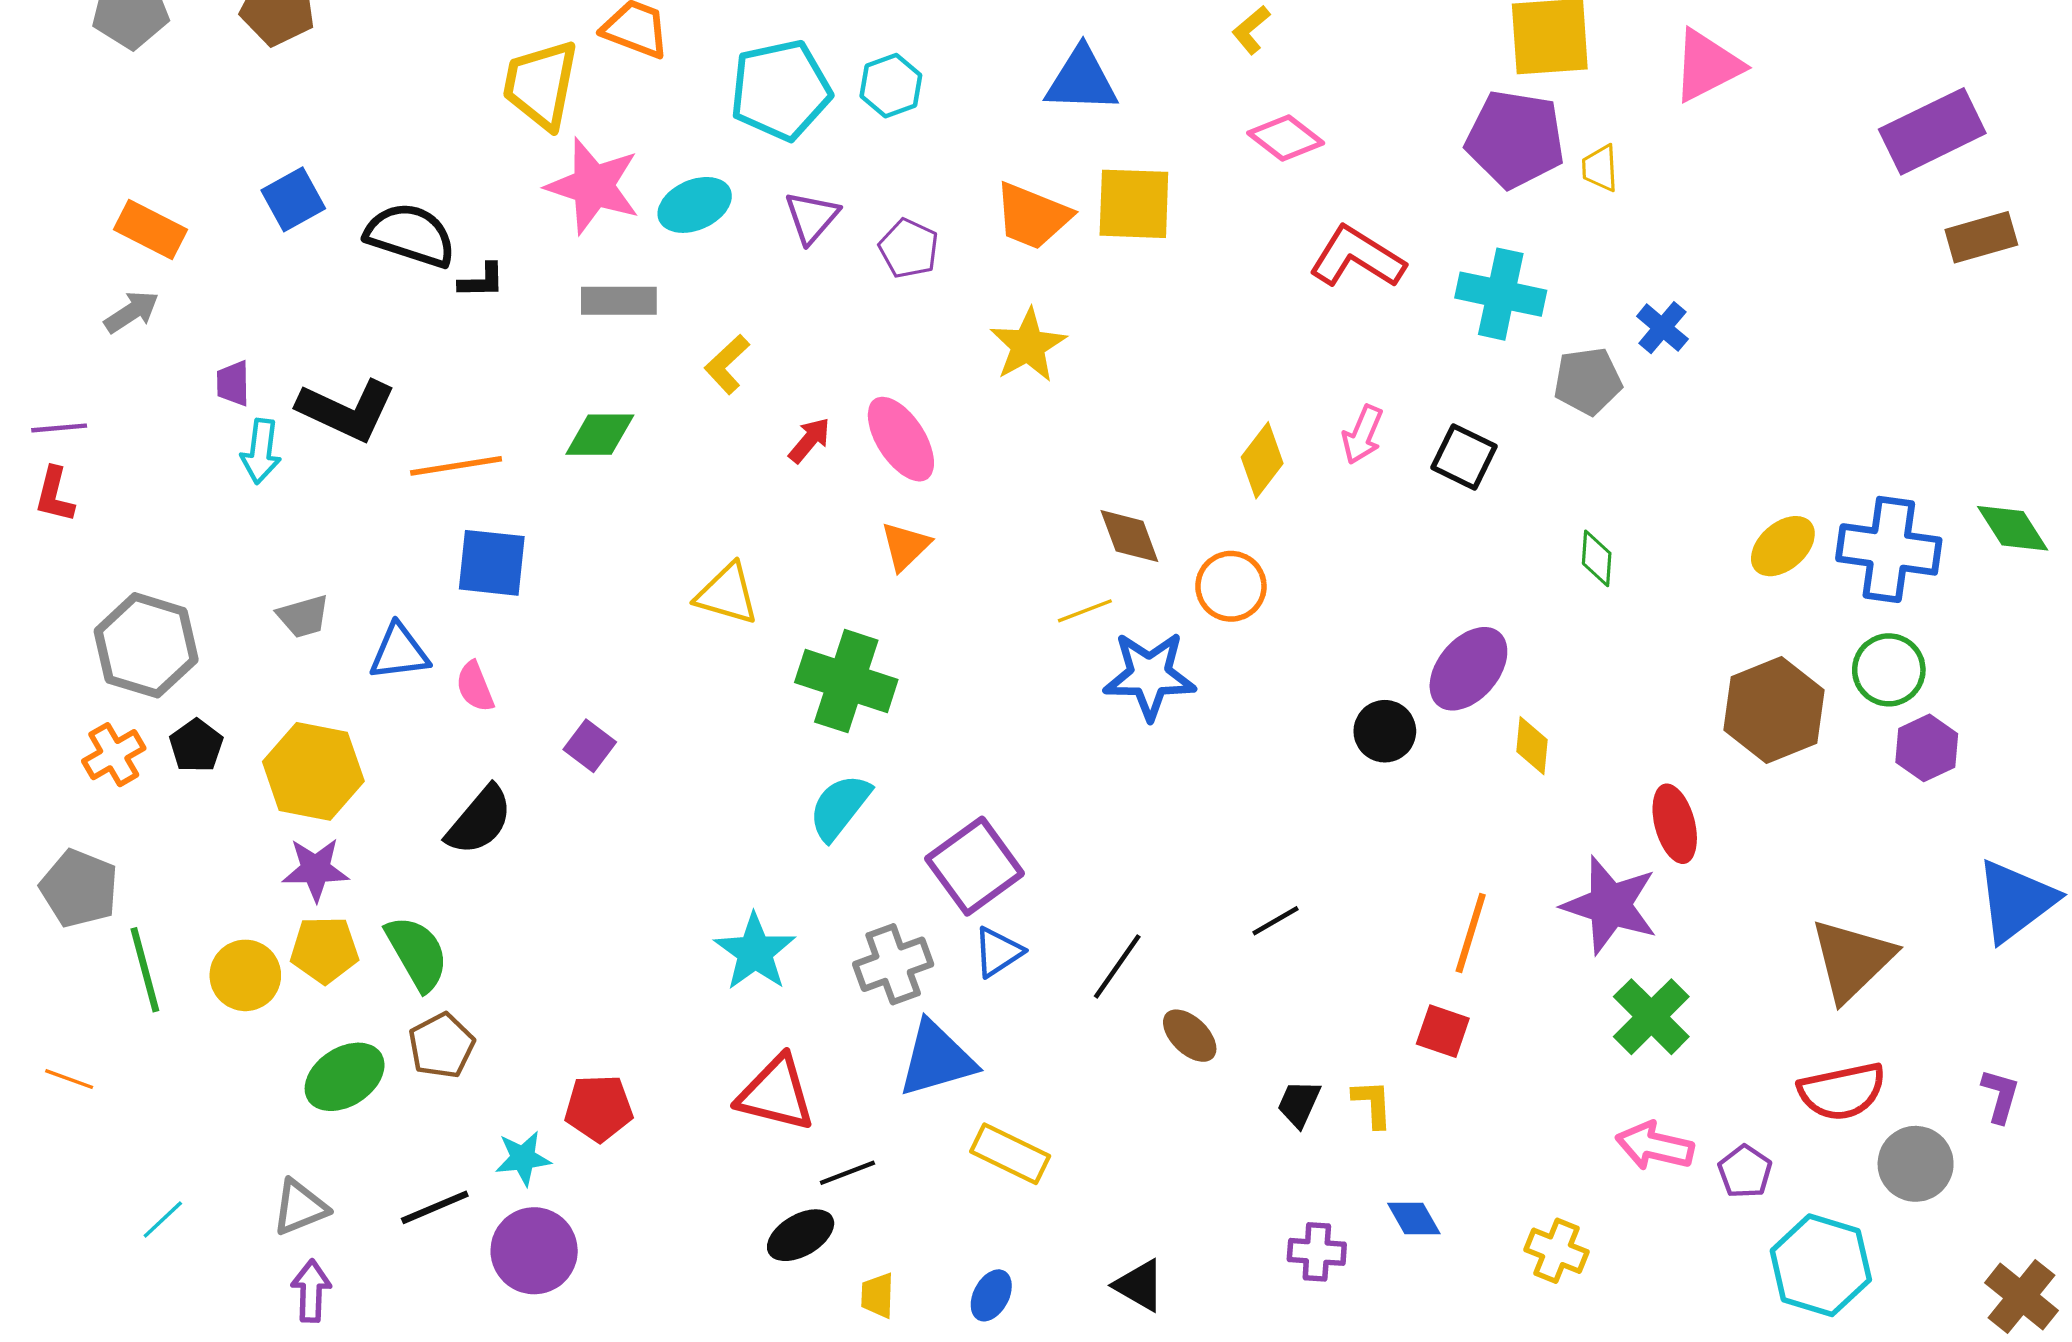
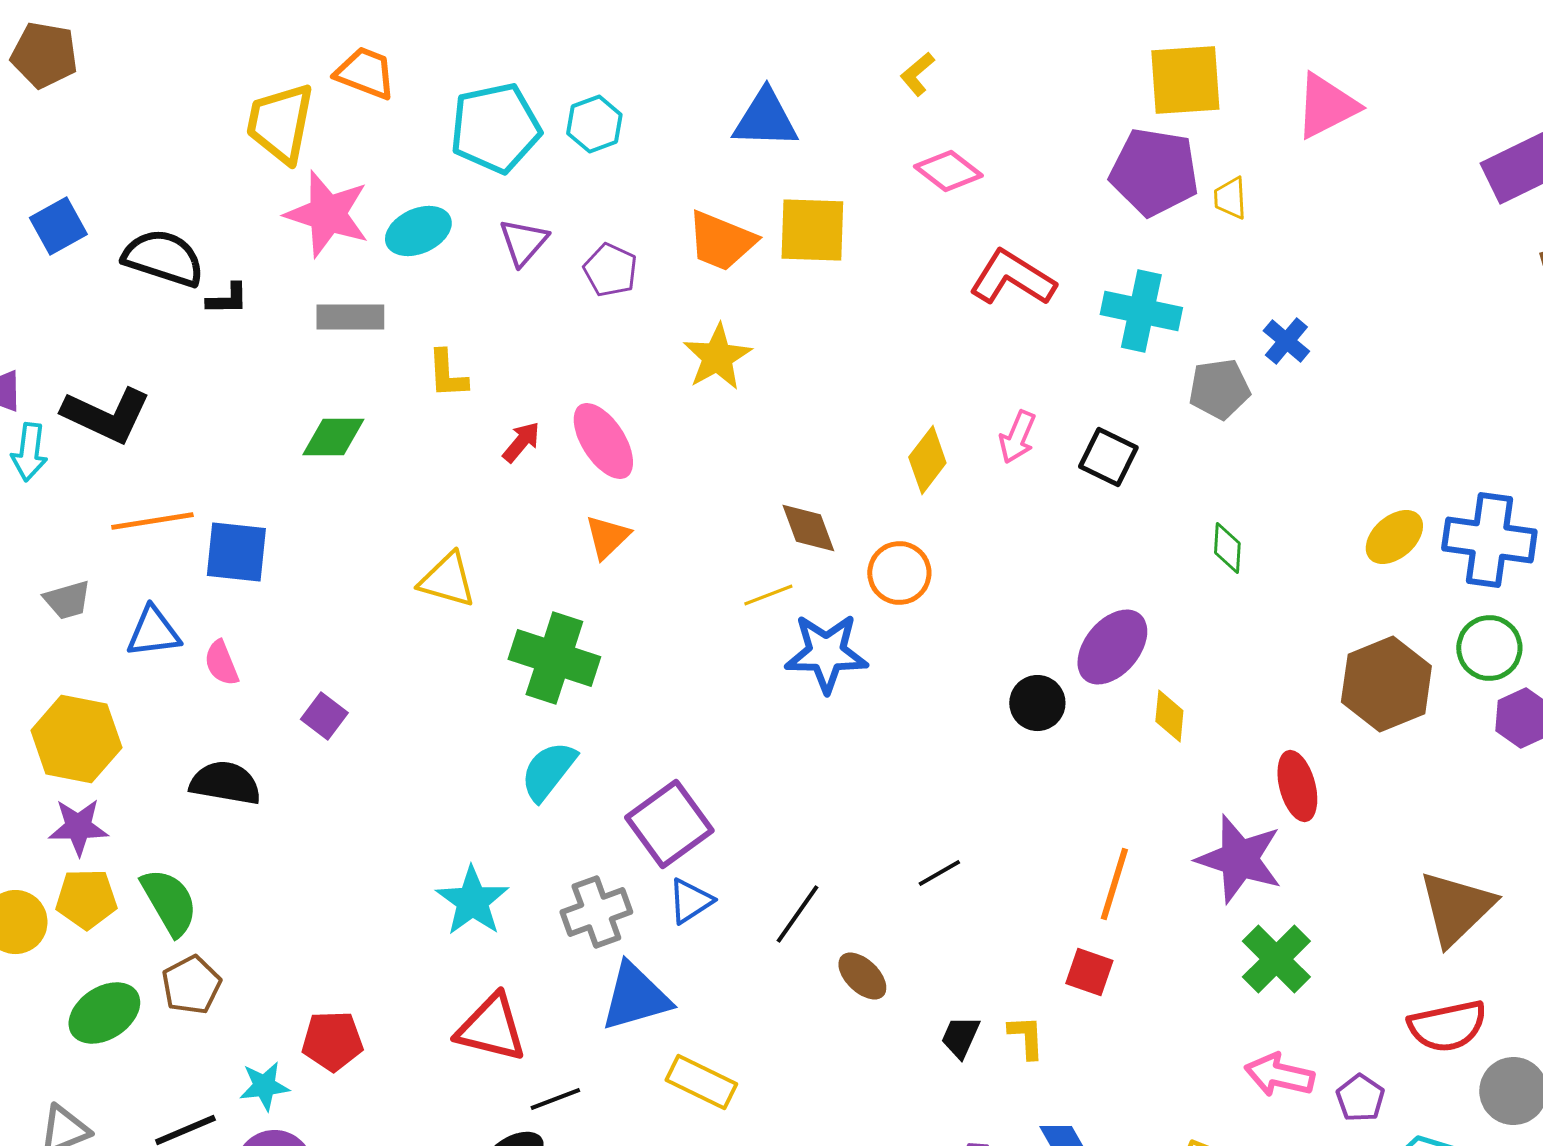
yellow L-shape: (727, 364) -> (447, 374), turned -50
orange line: (456, 466) -> (152, 521), moved
black semicircle: (479, 820) -> (225, 783), turned -120

